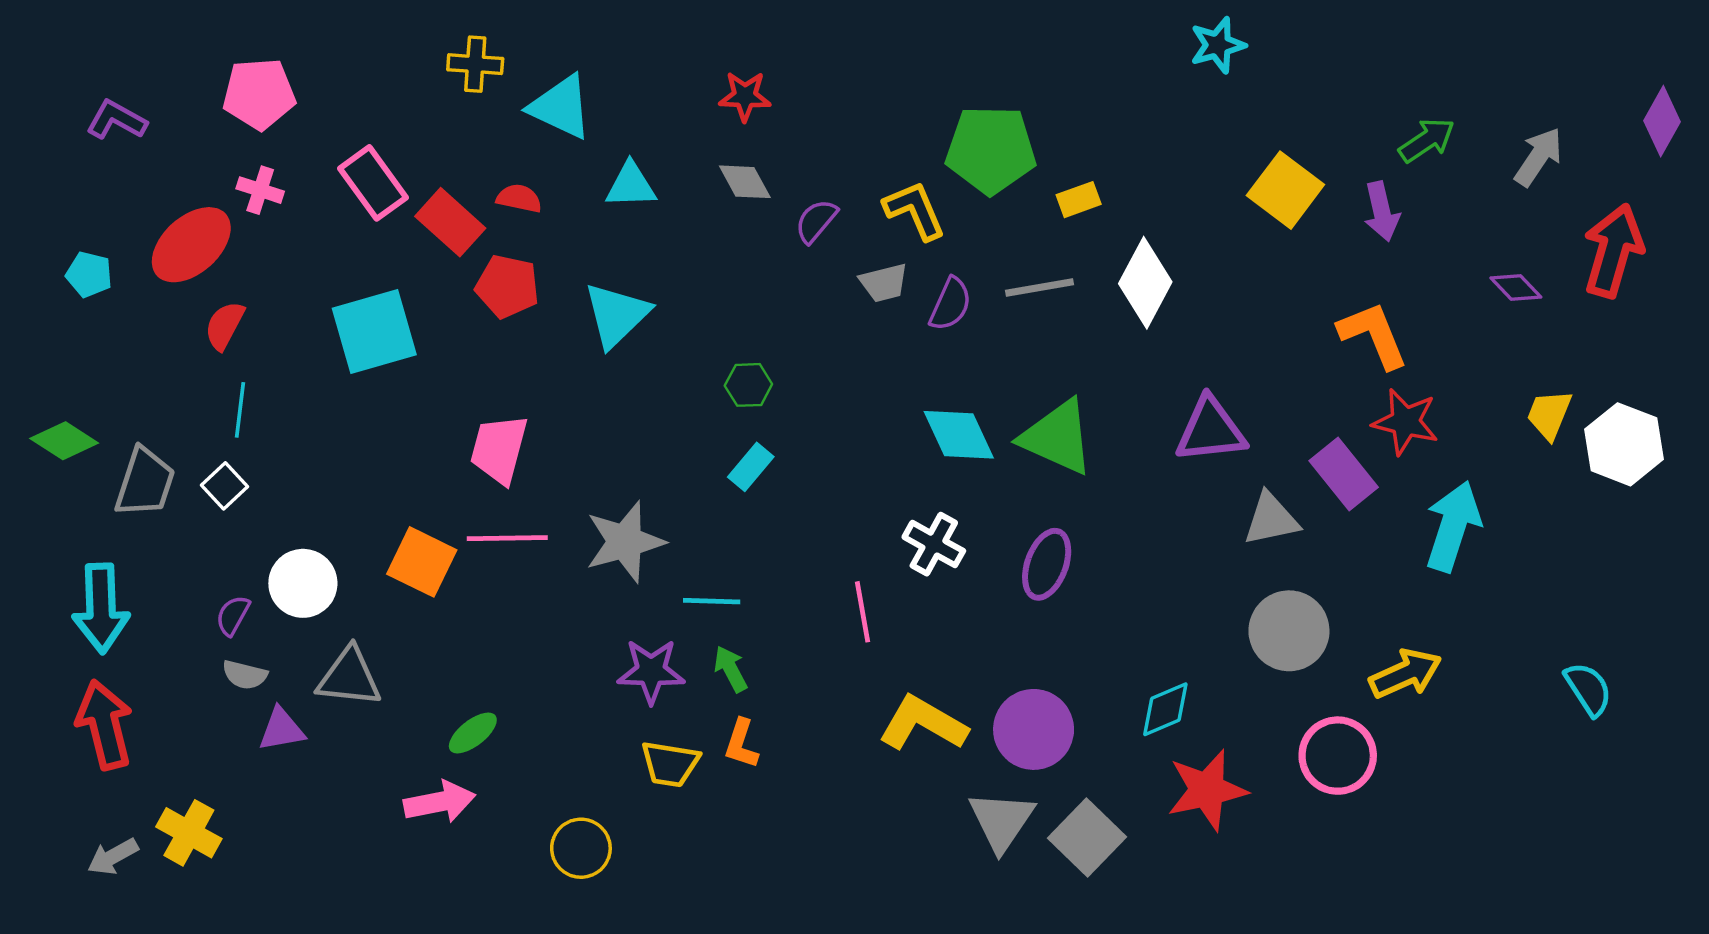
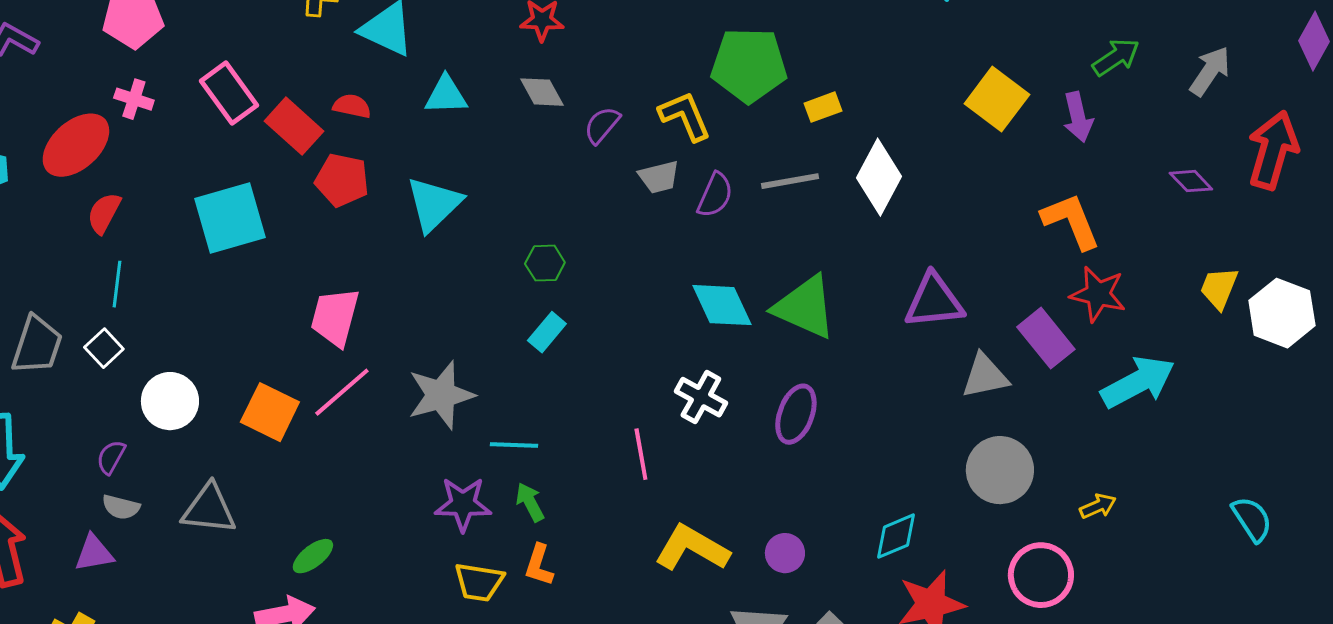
cyan arrow: (1453, 526) -> (1138, 382), turned 44
pink line: (507, 538) -> (342, 392), turned -40
white circle: (303, 583) -> (170, 401), moved
yellow arrow: (1405, 674) -> (1098, 506), size x0.6
purple triangle: (282, 729) -> (94, 553), moved
purple circle: (1034, 729) -> (785, 553), size x0.6

